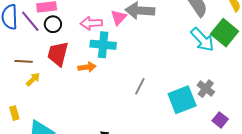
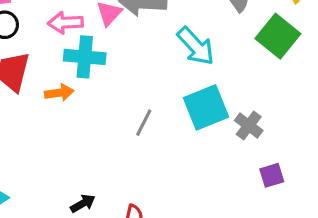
cyan arrow: (202, 40) -> (196, 46), moved
cyan square: (182, 100) -> (206, 107), moved
purple square: (220, 120) -> (272, 175), turned 35

